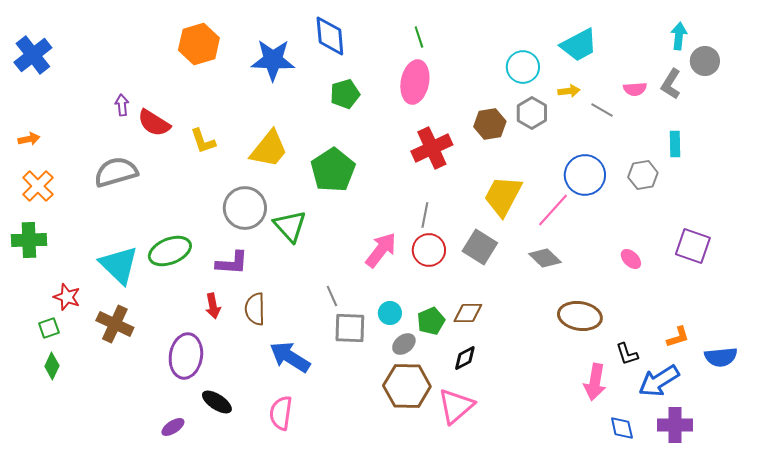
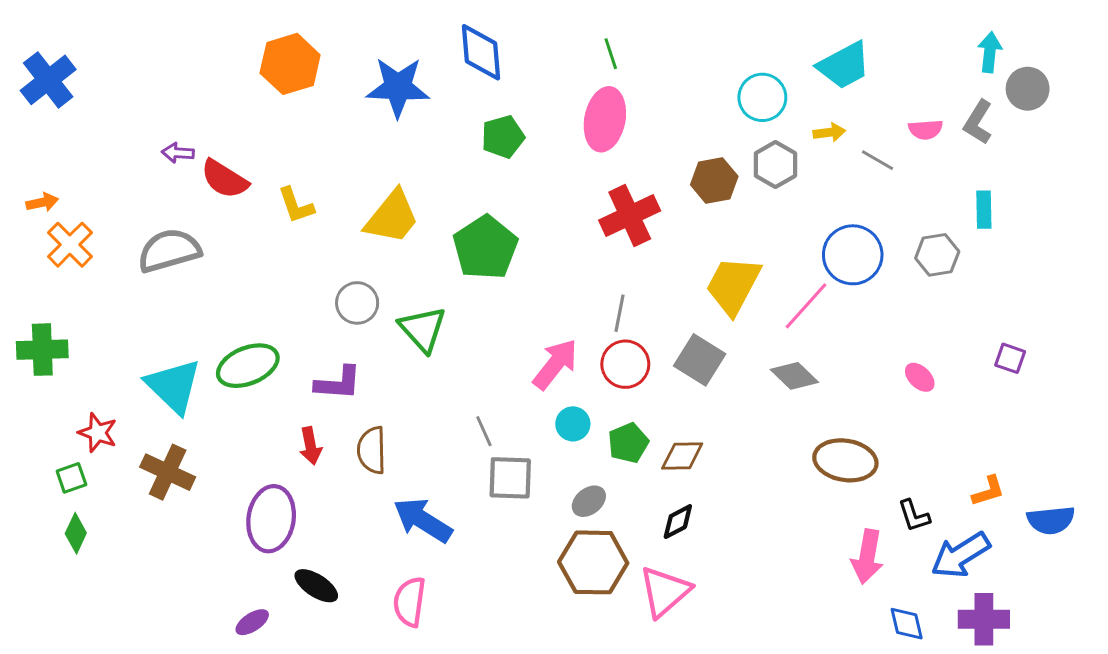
purple arrow: (122, 105) -> (178, 153), turned -80
orange cross: (38, 186) -> (70, 245), moved
gray circle: (245, 208) -> (357, 303), size x0.7
purple square: (693, 246) -> (1010, 358), size x0.6
cyan circle: (390, 313) -> (573, 424), moved
green pentagon: (431, 321) -> (628, 443), moved

